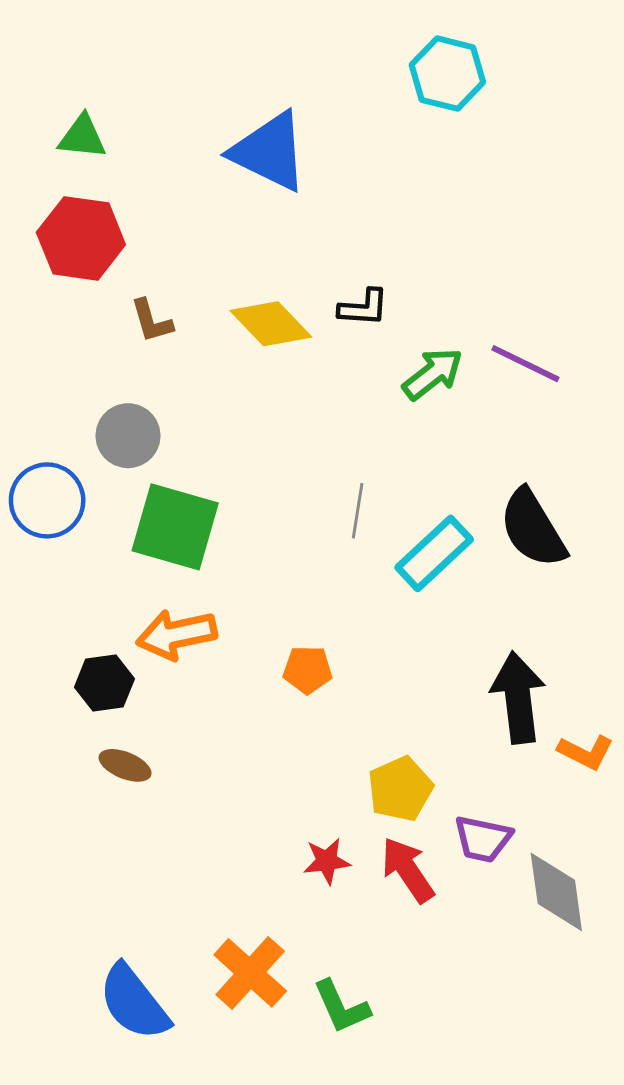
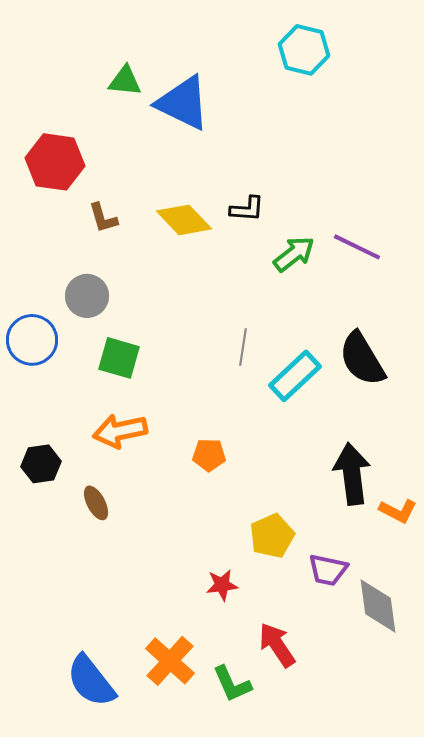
green triangle: (82, 137) -> (125, 81), moved
green square: (175, 527) -> (119, 358), size x0.7
black hexagon: (104, 683) -> (41, 464), moved
brown ellipse: (125, 765) -> (96, 503), moved, turned 40
red arrow: (408, 870) -> (277, 645), moved

